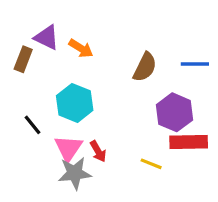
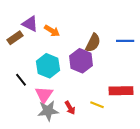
brown rectangle: (23, 59) -> (15, 38), turned 35
purple hexagon: (175, 112) -> (81, 61), moved
red arrow: (98, 151) -> (70, 108), moved

